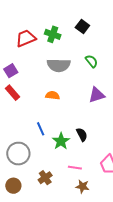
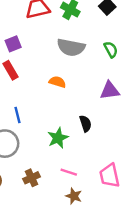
blue line: (41, 129) -> (17, 115), moved
black semicircle: (82, 135) -> (85, 124), moved

